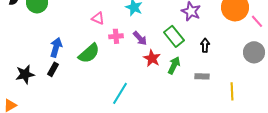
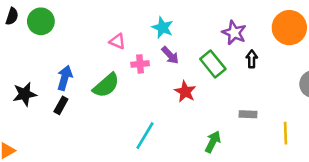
purple arrow: (140, 38) -> (170, 55), moved
black arrow: (205, 45) -> (252, 59), moved
green arrow: (174, 65) -> (213, 142), moved
black star: (25, 74) -> (25, 94), moved

